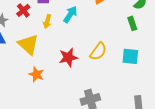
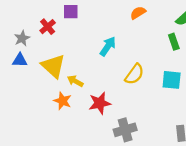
cyan arrow: (70, 14) -> (108, 46), moved
yellow arrow: (47, 21) -> (75, 81), moved, turned 104
red star: (68, 57) -> (100, 103), moved

